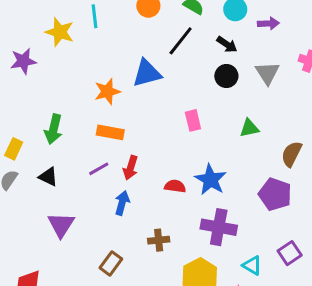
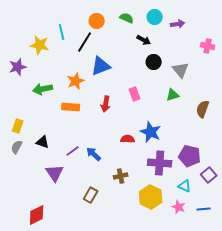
black line: (181, 41) -> (85, 42), moved
black arrow: (227, 44) -> (144, 40), moved
gray triangle: (267, 73) -> (181, 70), moved
green arrow: (53, 129) -> (43, 89), moved, turned 72
orange rectangle: (110, 132) -> (71, 107), moved
red arrow: (130, 168) -> (106, 104), moved
purple line: (99, 169) -> (73, 151), moved
purple pentagon: (275, 194) -> (190, 156), moved
blue arrow: (122, 203) -> (94, 154), turned -56

